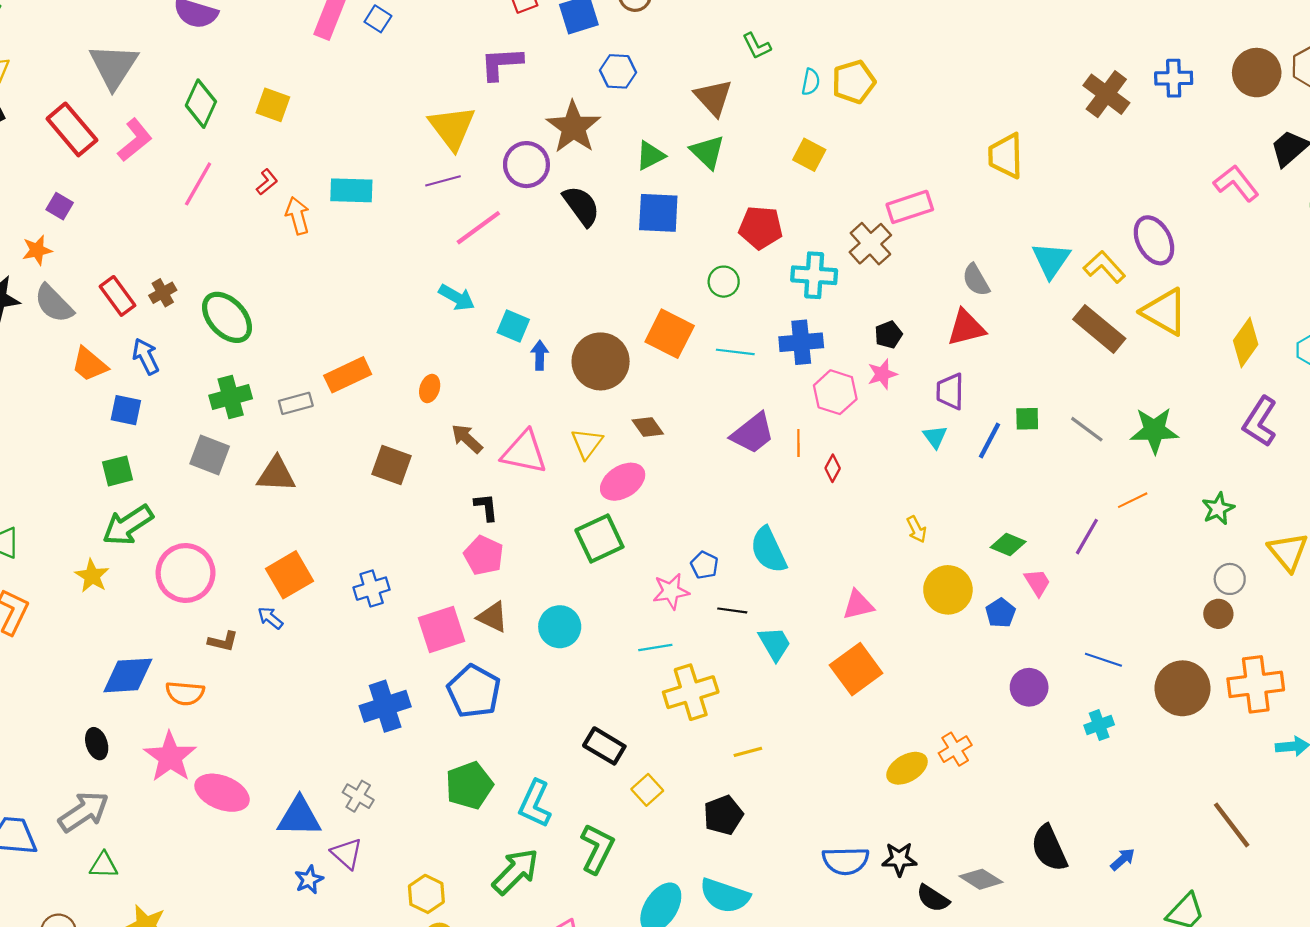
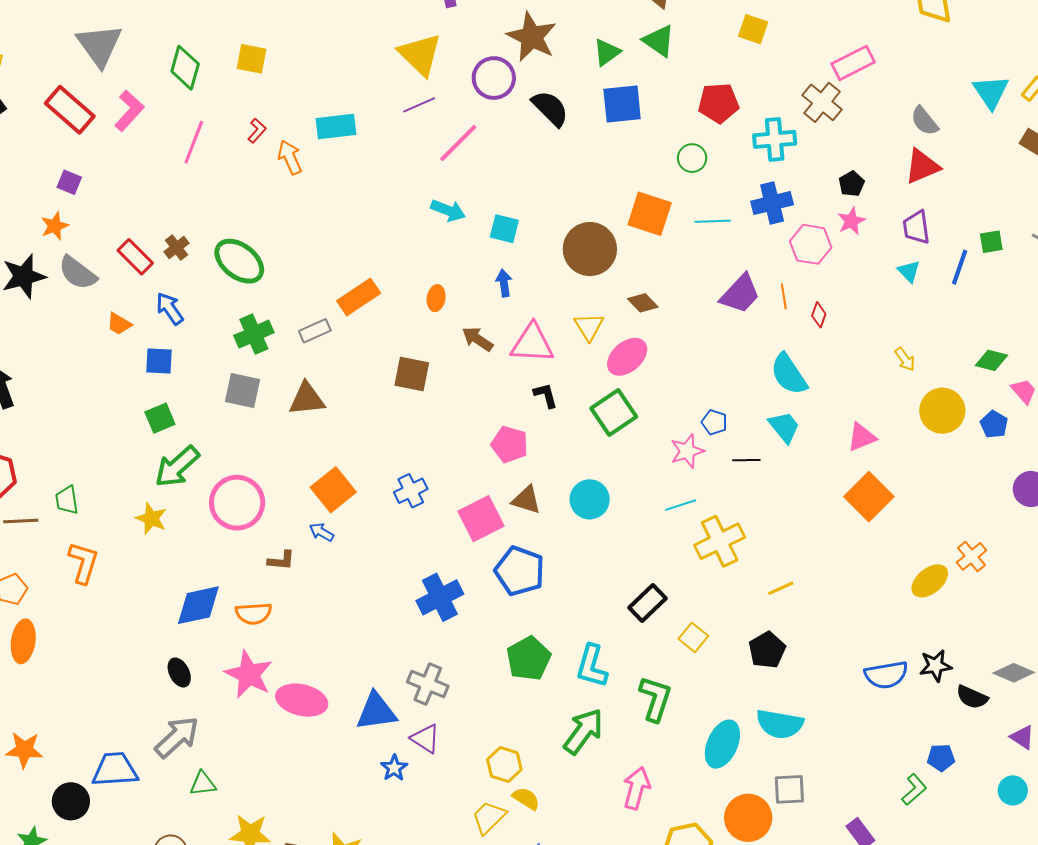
blue arrow: (540, 355) -> (504, 283), moved
orange trapezoid: (89, 364) -> (119, 324), size x0.7
black L-shape: (486, 507) -> (546, 395), moved
cyan semicircle: (768, 550) -> (789, 374), moved
cyan trapezoid: (775, 644) -> (784, 427), moved
black rectangle: (604, 746) -> (648, 603), turned -66
gray cross: (358, 796) -> (428, 684), size x1.4

